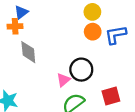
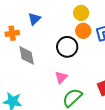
blue triangle: (21, 12) -> (34, 19), moved
black circle: (81, 70) -> (67, 47), moved

